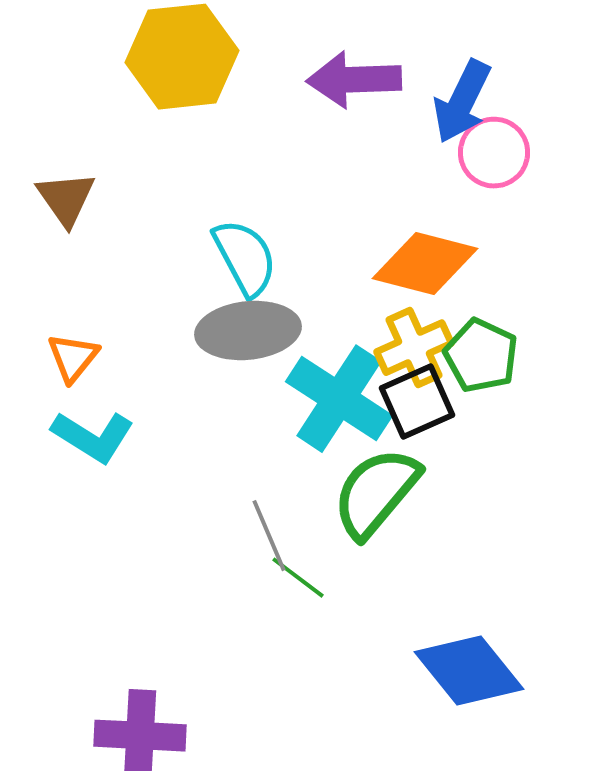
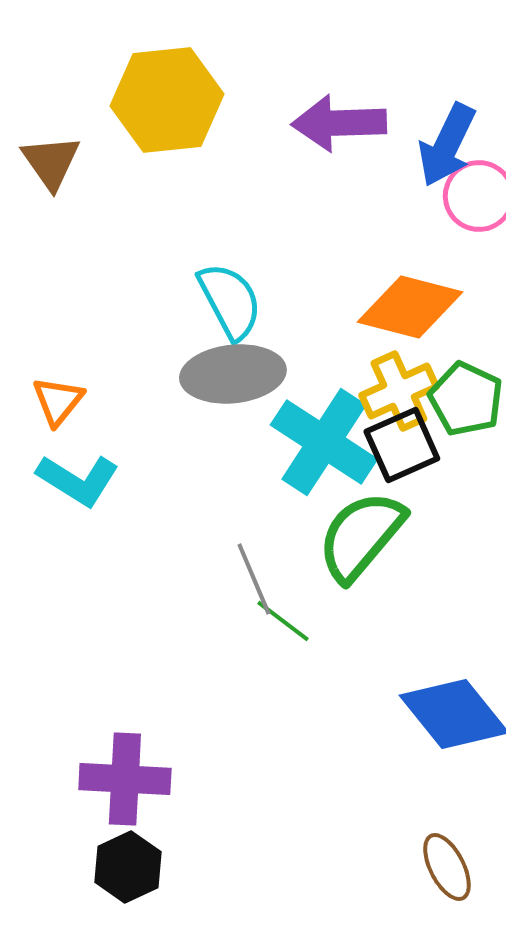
brown triangle: (66, 199) -> (51, 162), moved

